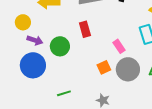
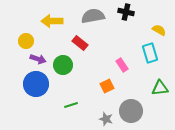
red rectangle: (85, 29) -> (80, 43), moved, turned -35
gray circle: (128, 69) -> (131, 111), moved
green line: (64, 93) -> (71, 105), moved

